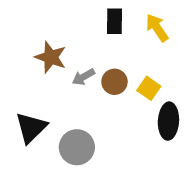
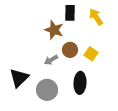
brown star: (51, 57) -> (54, 30), moved
gray arrow: (83, 77) -> (51, 60), moved
black ellipse: (168, 121) -> (80, 83), moved

